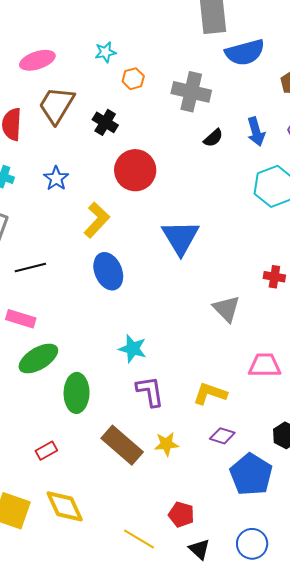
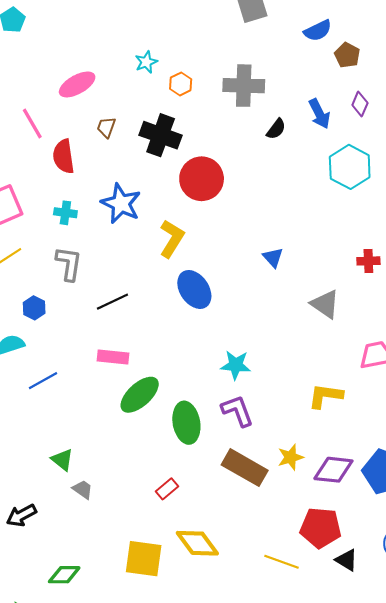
blue semicircle: (245, 52) -> (318, 31), moved, size x0.7
brown trapezoid: (57, 105) -> (106, 127), size x0.5
black cross: (105, 122) -> (161, 135), size x1.5
blue star: (56, 178) -> (121, 204), size x1.5
blue triangle: (180, 237) -> (273, 257), moved, size x0.5
purple L-shape: (150, 391) -> (237, 411), moved
purple diamond: (222, 436) -> (333, 470), moved, size x1.5
red pentagon: (181, 515) -> (321, 528), size x1.5

